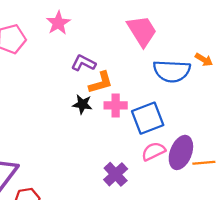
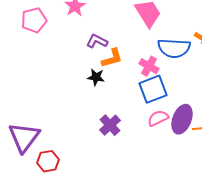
pink cross: (116, 105) -> (149, 66), moved, turned 30
purple cross: (116, 174) -> (110, 125), moved

